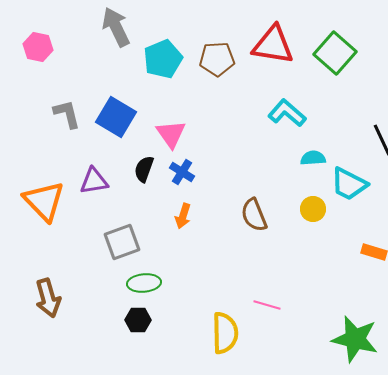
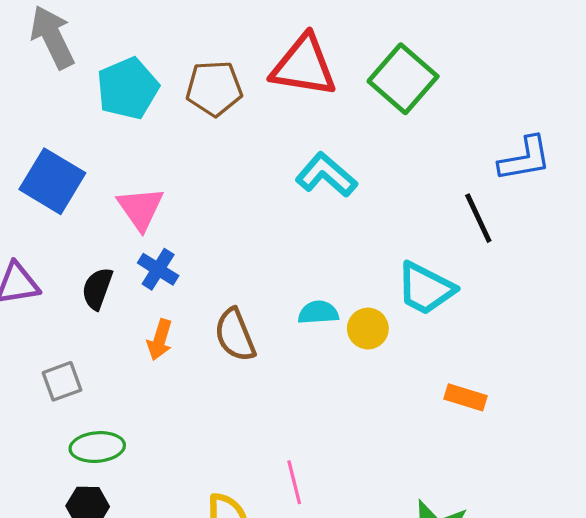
cyan semicircle: (313, 158) -> (318, 313), moved
black semicircle: (144, 169) -> (97, 288), moved
brown semicircle: (254, 215) -> (235, 335), moved
gray square: (122, 242) -> (62, 381), size x0.7
pink line: (267, 305) -> (294, 482), turned 60

